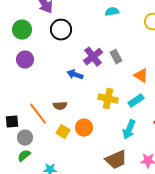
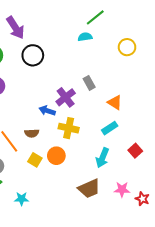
purple cross: (93, 57) -> (66, 97), moved
blue arrow: (75, 75) -> (47, 111), moved
yellow cross: (108, 99) -> (69, 128), moved

